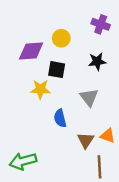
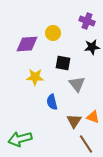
black star: (97, 61) -> (92, 47), moved
black square: (57, 70) -> (63, 63), moved
brown line: (100, 167) -> (86, 144), turned -30

